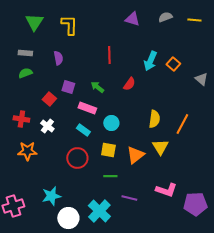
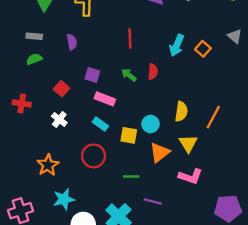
gray triangle: (201, 79) -> (235, 36), moved
red semicircle: (129, 84) -> (153, 72), turned -32
purple square: (68, 87) -> (92, 75), moved
green arrow: (97, 87) -> (129, 75), moved
red cross: (21, 119) -> (22, 103), moved
cyan circle: (111, 123) -> (150, 124), moved
yellow square: (108, 150) -> (129, 135), moved
orange star: (27, 151) -> (48, 165), moved, turned -30
pink L-shape: (166, 190) -> (190, 176), moved

